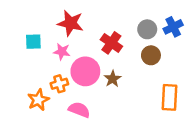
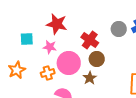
brown circle: (151, 55) -> (97, 59), moved
brown star: (113, 79) -> (90, 78), moved
orange star: (38, 100) -> (17, 70), moved

